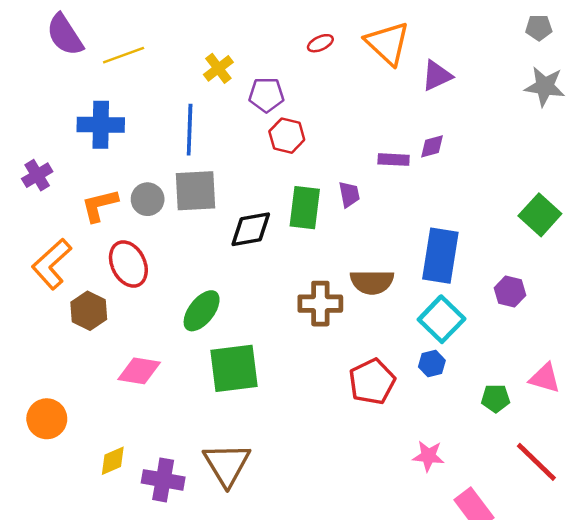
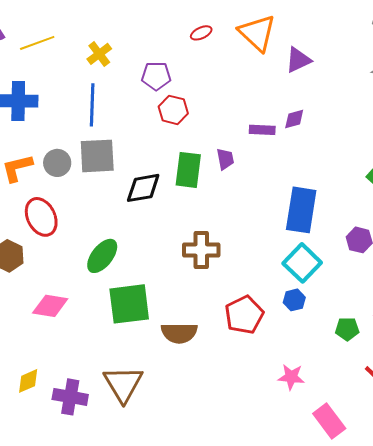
yellow cross: (218, 68) -> (99, 54), moved
brown semicircle: (372, 282) -> (179, 333), moved

